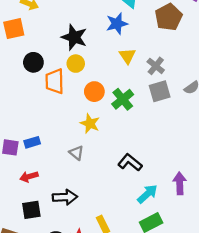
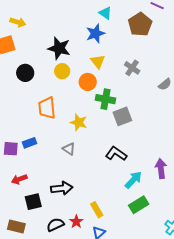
yellow triangle: (127, 56) -> (98, 61), moved
orange trapezoid: (55, 81) -> (47, 108), moved
gray square: (160, 91) -> (122, 116), moved
orange circle: (94, 92) -> (88, 82), moved
green cross: (123, 99) -> (106, 99), turned -36
red arrow: (29, 177) -> (19, 179), moved

